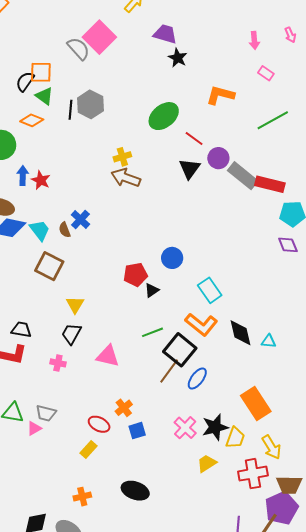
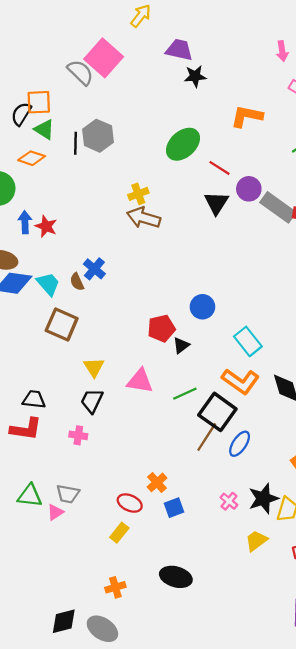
black star: (178, 58) -> (195, 76), turned -30
pink triangle: (108, 356) -> (140, 381), moved
pink cross: (185, 428) -> (229, 501), size x0.7

